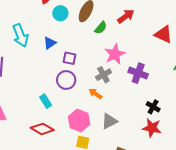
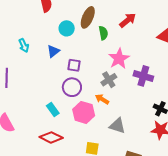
cyan circle: (60, 13) -> (67, 28), moved
green semicircle: (101, 28) -> (103, 33), turned -48
cyan arrow: (20, 35) -> (24, 45), size x0.6
pink hexagon: (79, 121) -> (84, 112), moved
gray triangle: (109, 121) -> (117, 126), turned 48

